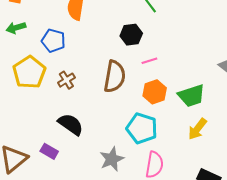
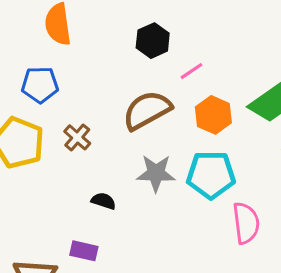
brown semicircle: (115, 77) -> (147, 110), turned -112
black semicircle: (71, 124) -> (103, 201), size x0.6
gray star: (112, 159) -> (156, 173), moved, turned -30

